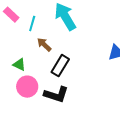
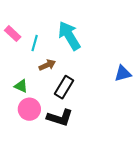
brown arrow: (44, 45) -> (47, 65), turned 112

